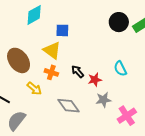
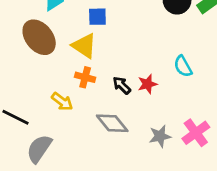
brown ellipse: (19, 60) -> (39, 37), moved
black arrow: (78, 72) -> (122, 85), moved
gray star: (103, 100) -> (160, 136), moved

